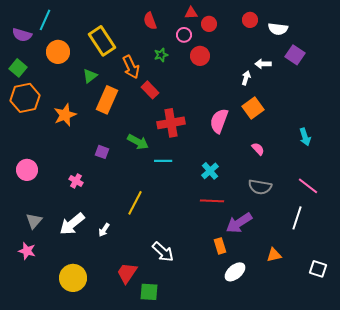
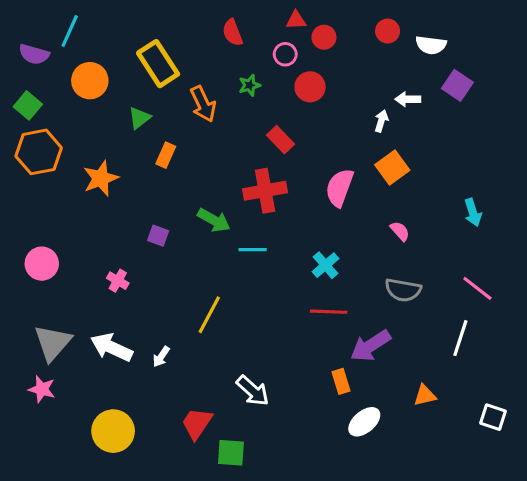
red rectangle: (150, 90) -> (281, 140), moved
orange rectangle: (107, 100) -> (166, 155), size x0.6
gray triangle: (34, 221) -> (53, 343), size x1.5
white arrow: (72, 224) -> (112, 347), turned 64

